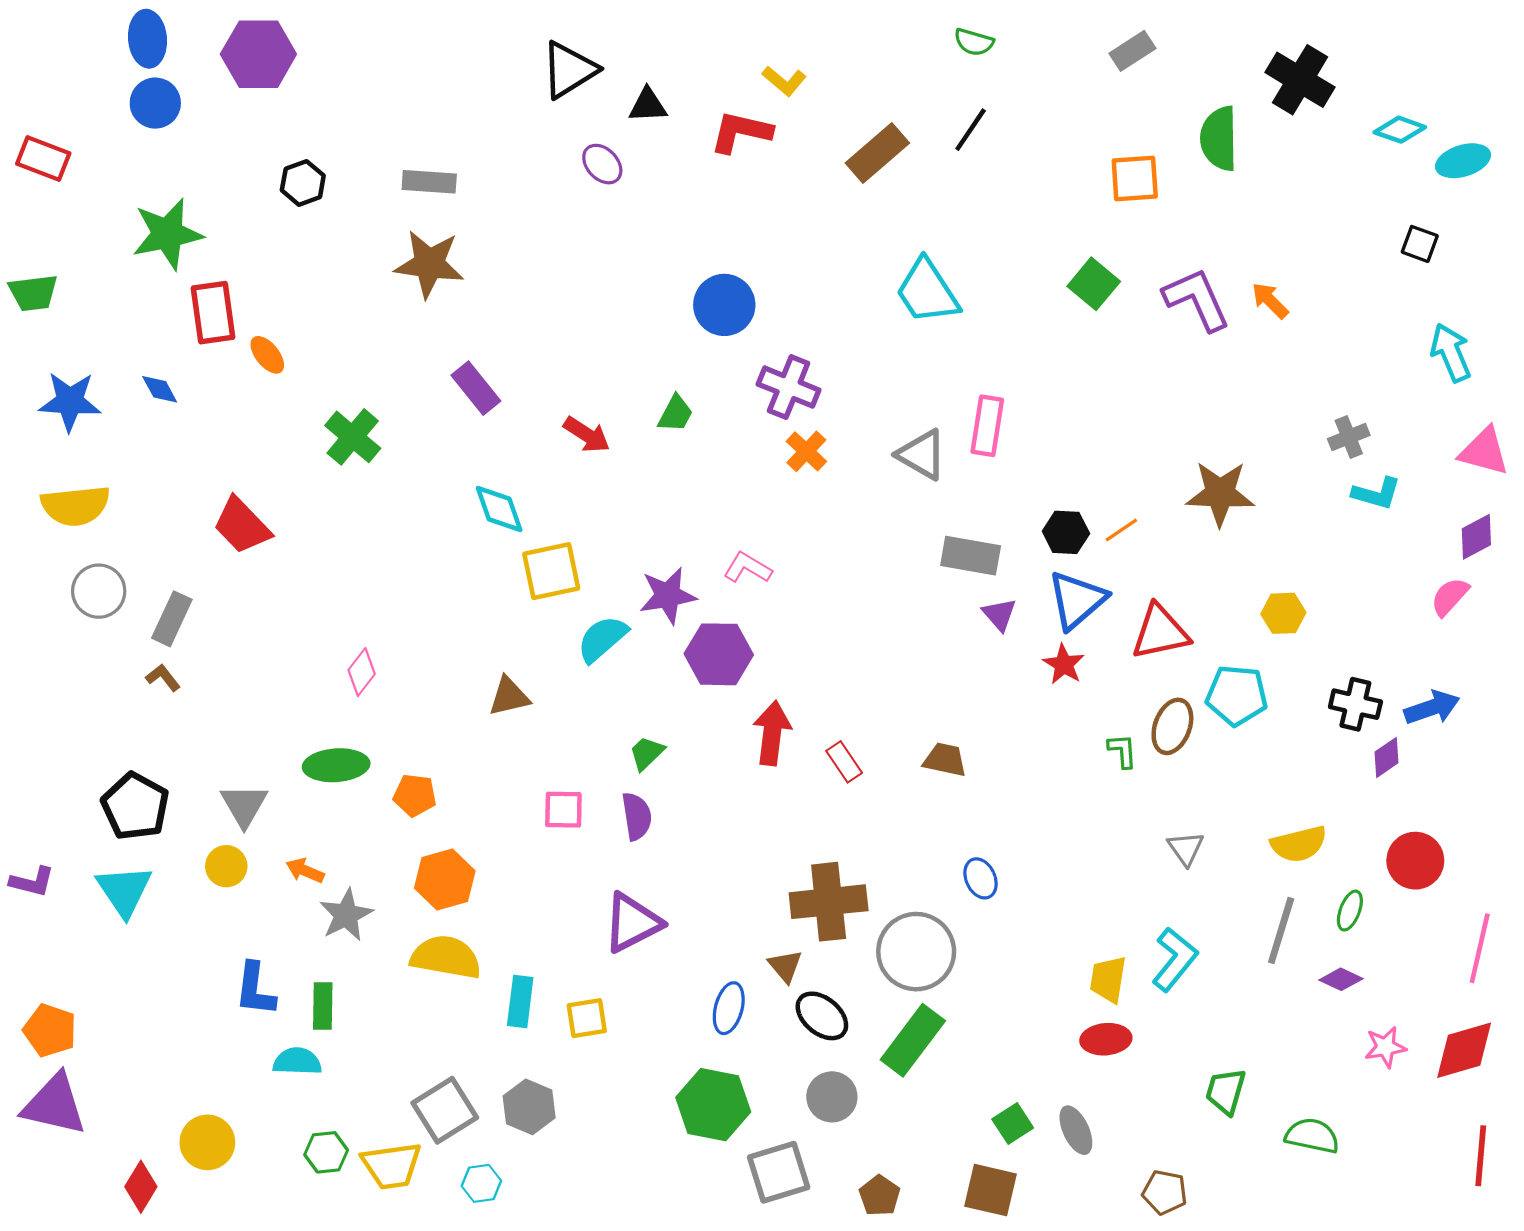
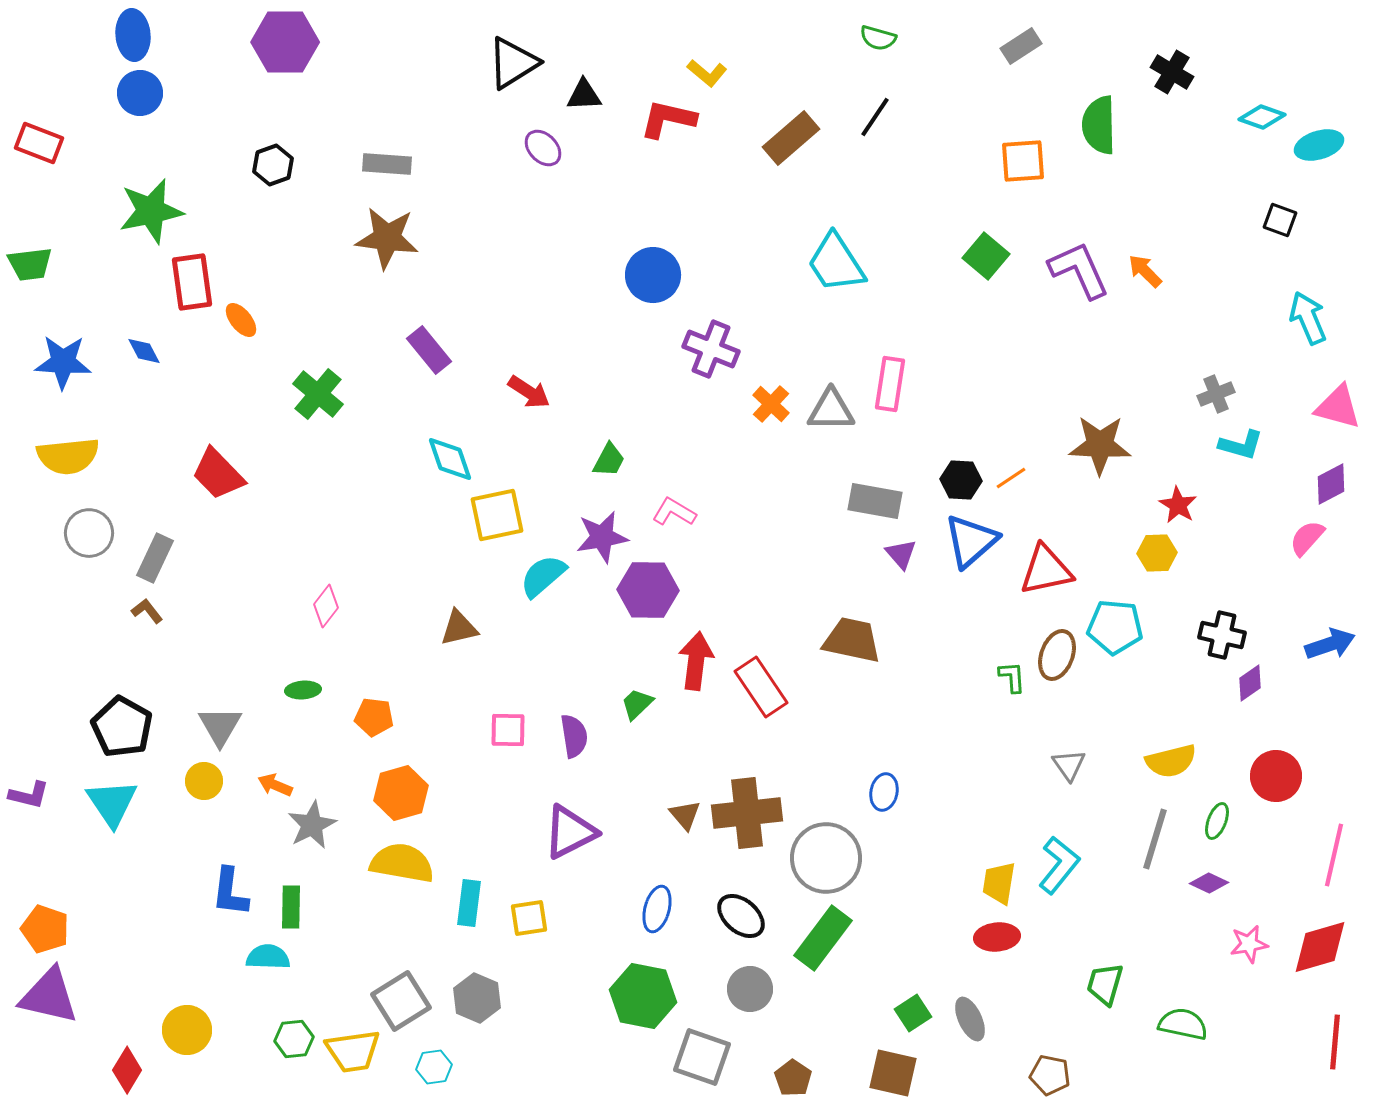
purple hexagon: (258, 54) -> (285, 42), moved
black cross: (1300, 80) -> (1172, 72), size x0.7
green trapezoid: (675, 414) -> (609, 460), moved
orange cross: (806, 451) -> (771, 404), moved
gray triangle: (922, 455) -> (831, 410), turned -30
red star: (1064, 664) -> (1178, 505), moved
blue arrow: (1432, 708) -> (1330, 644), moved
green trapezoid: (647, 753) -> (637, 704), moved
brown trapezoid: (945, 760) -> (852, 640), moved, size x1.5
red rectangle: (844, 762) -> (761, 687), size x1.6
green ellipse: (336, 765) -> (303, 690), size x0.6
blue ellipse: (981, 878) -> (884, 792), turned 36
brown triangle: (785, 966) -> (685, 815), moved
gray square: (779, 1172) -> (702, 1057), turned 36

